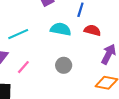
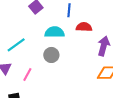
gray circle: (64, 65) -> (51, 55), moved

